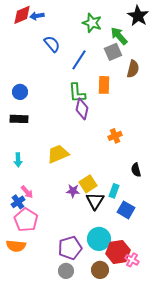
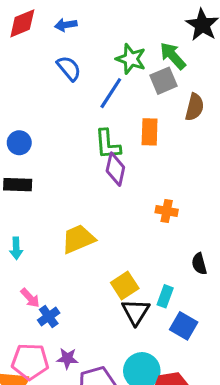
blue arrow: (37, 16) -> (66, 25), moved
green star: (92, 23) -> (131, 59), moved
orange cross: (115, 136) -> (167, 211), turned 32
purple star: (73, 191) -> (67, 358), moved
blue cross: (18, 202) -> (49, 317), moved
pink pentagon: (26, 220) -> (30, 362), moved, turned -30

